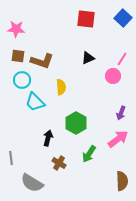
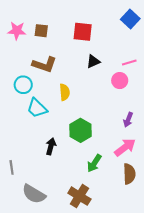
red square: (86, 19) -> (83, 32), moved
brown square: (18, 56) -> (41, 31), moved
pink line: (122, 59) -> (129, 62), turned 40
brown cross: (59, 163) -> (79, 196), moved, size x1.5
brown semicircle: (122, 181) -> (129, 174), moved

